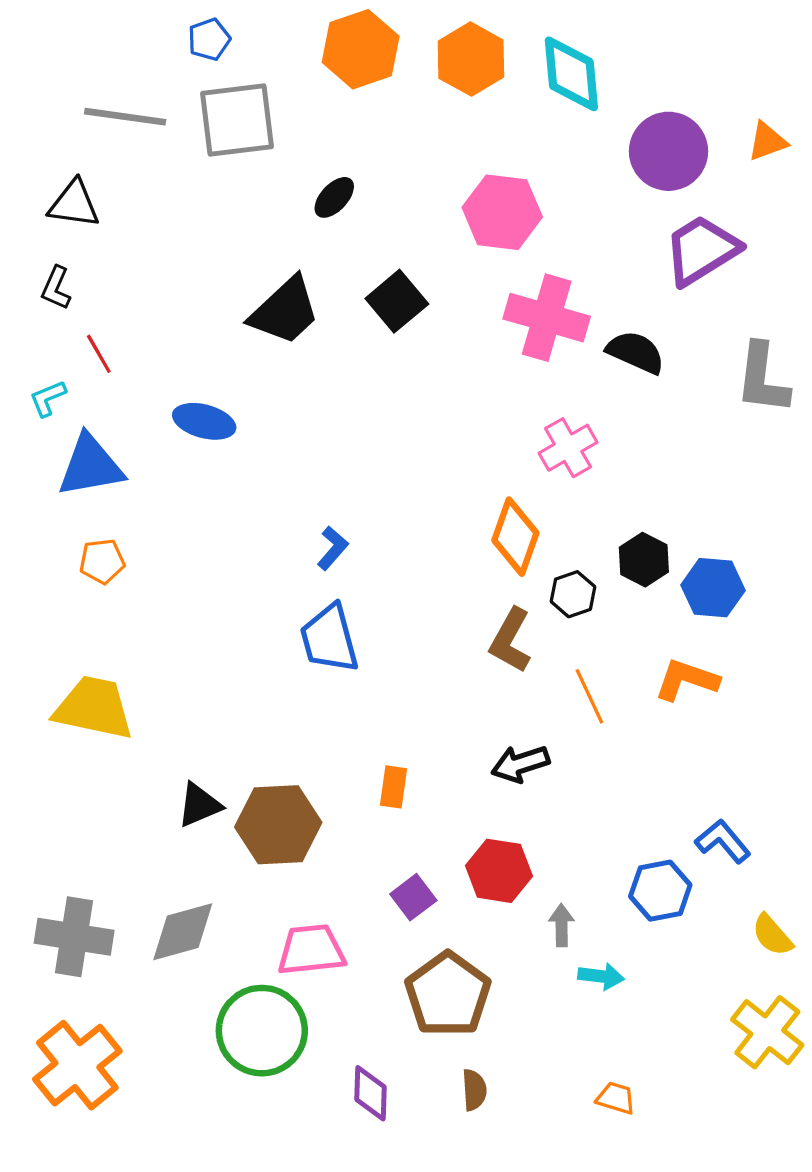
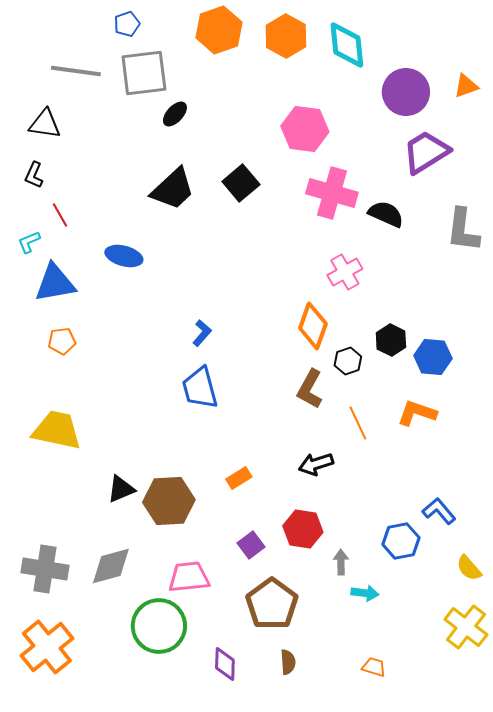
black ellipse: (334, 197) -> (175, 114), moved
orange rectangle: (394, 787) -> (239, 478), turned 50

